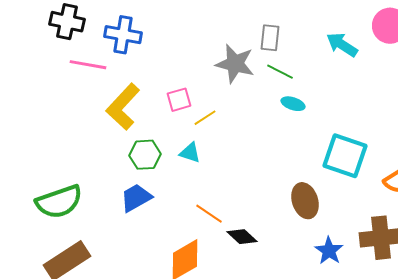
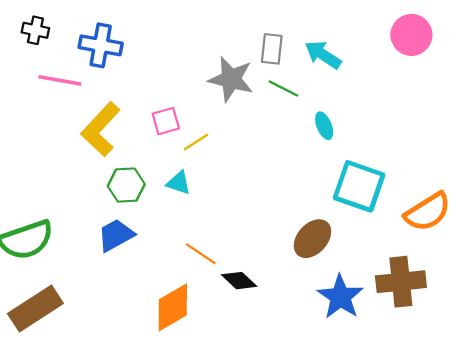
black cross: (67, 22) -> (35, 30), size x0.7
cyan arrow: (342, 45) -> (323, 55), moved
cyan ellipse: (293, 104) -> (324, 126), moved, turned 50
brown ellipse: (305, 201) -> (312, 239), turned 60
blue star: (329, 251) -> (340, 297), size x1.4

